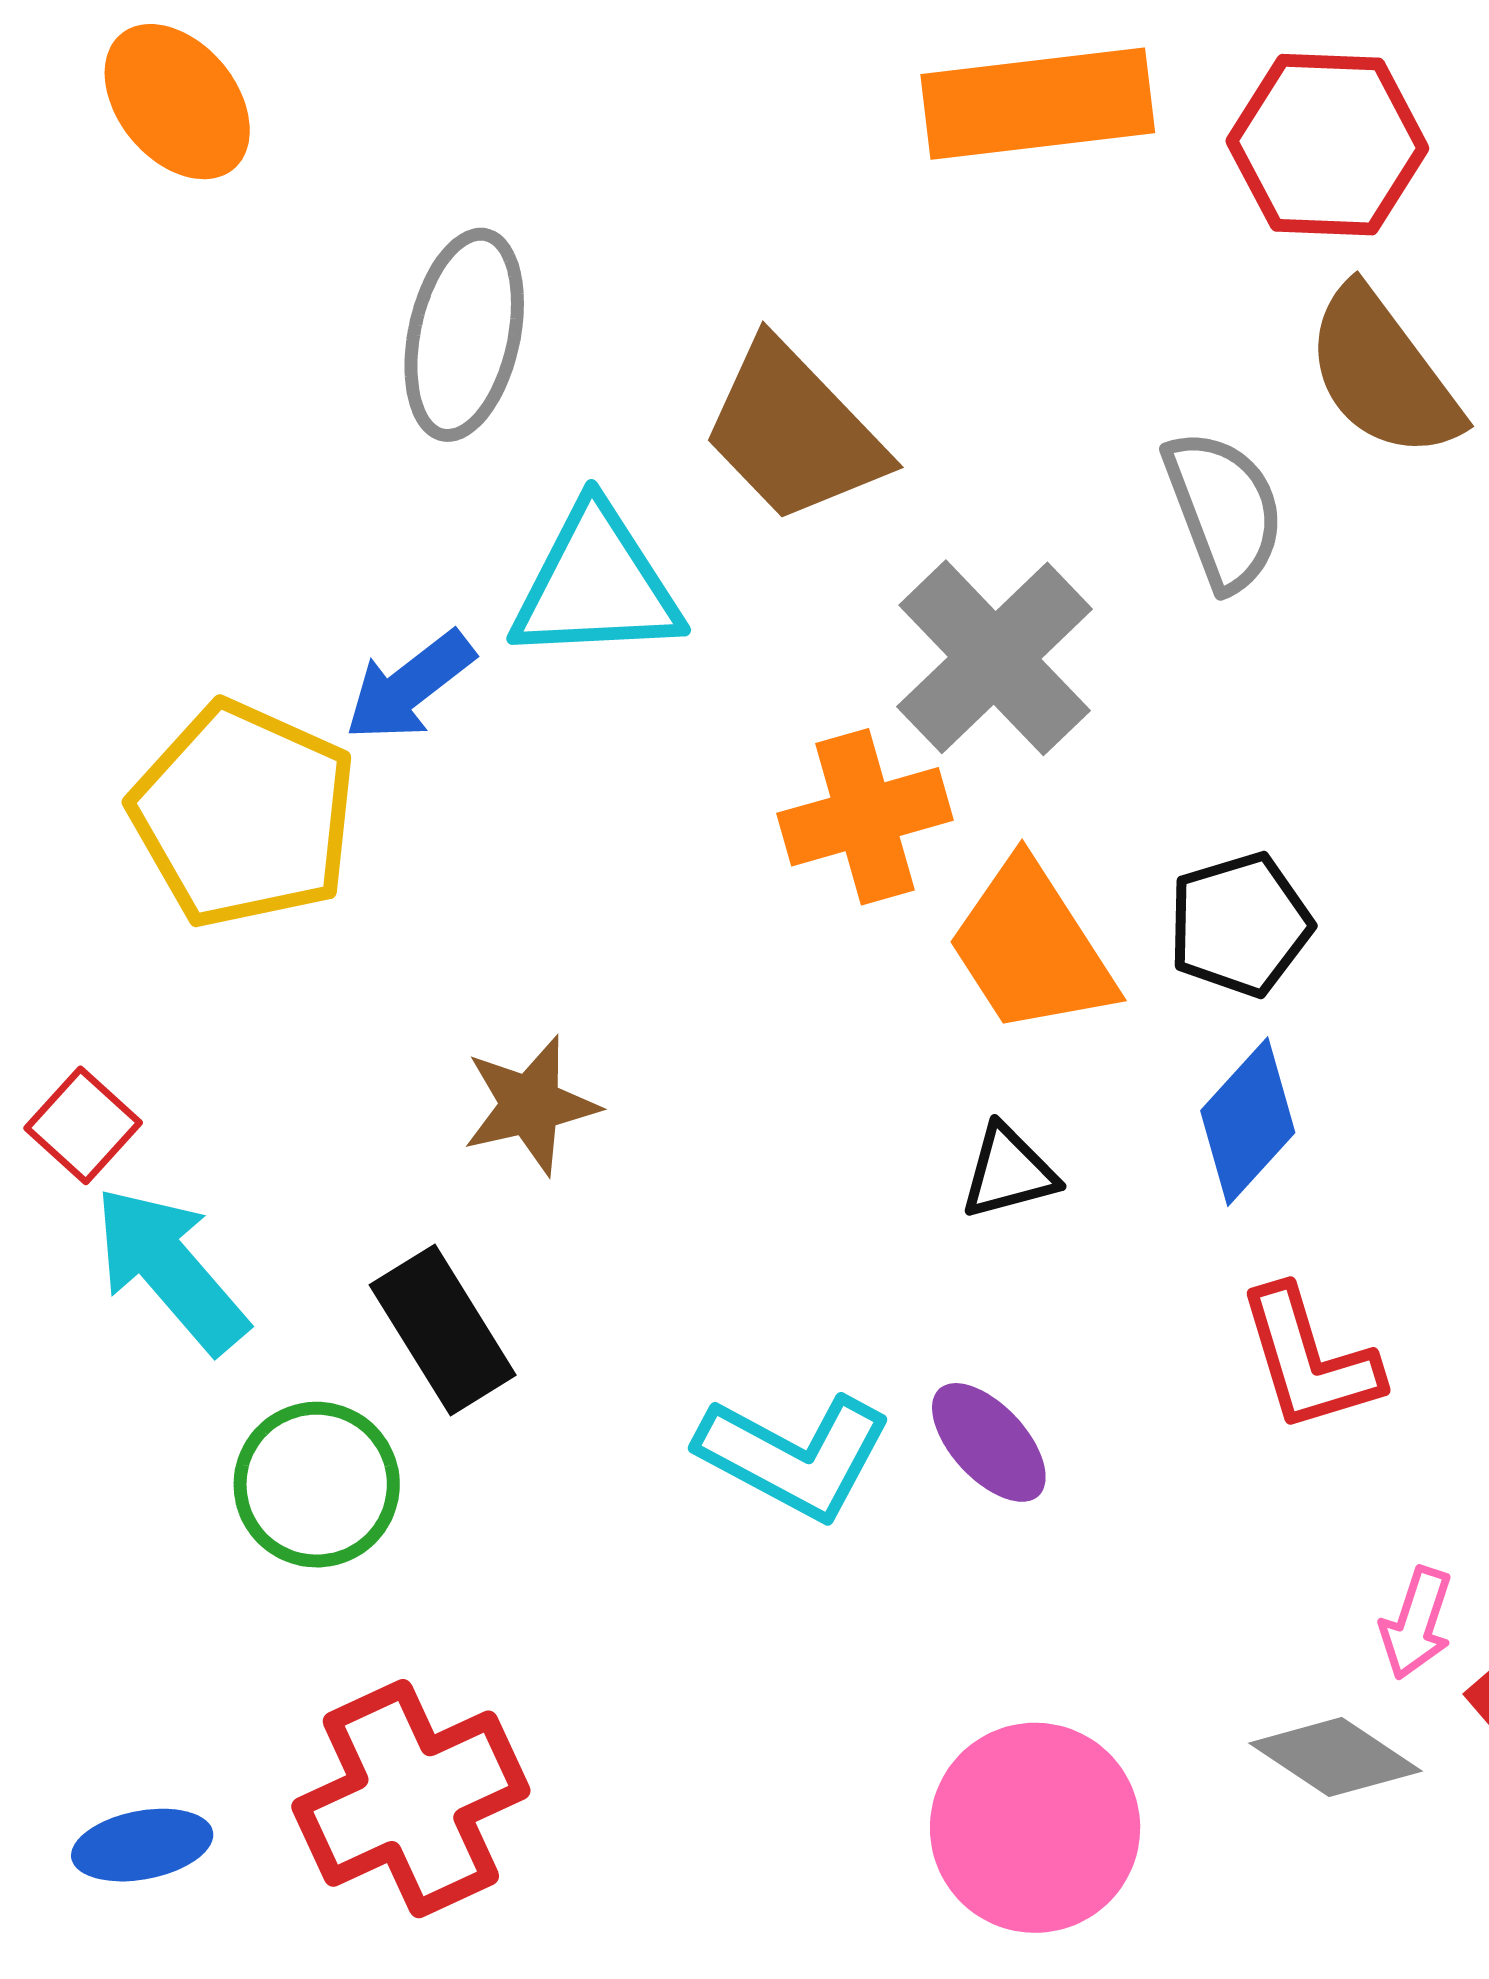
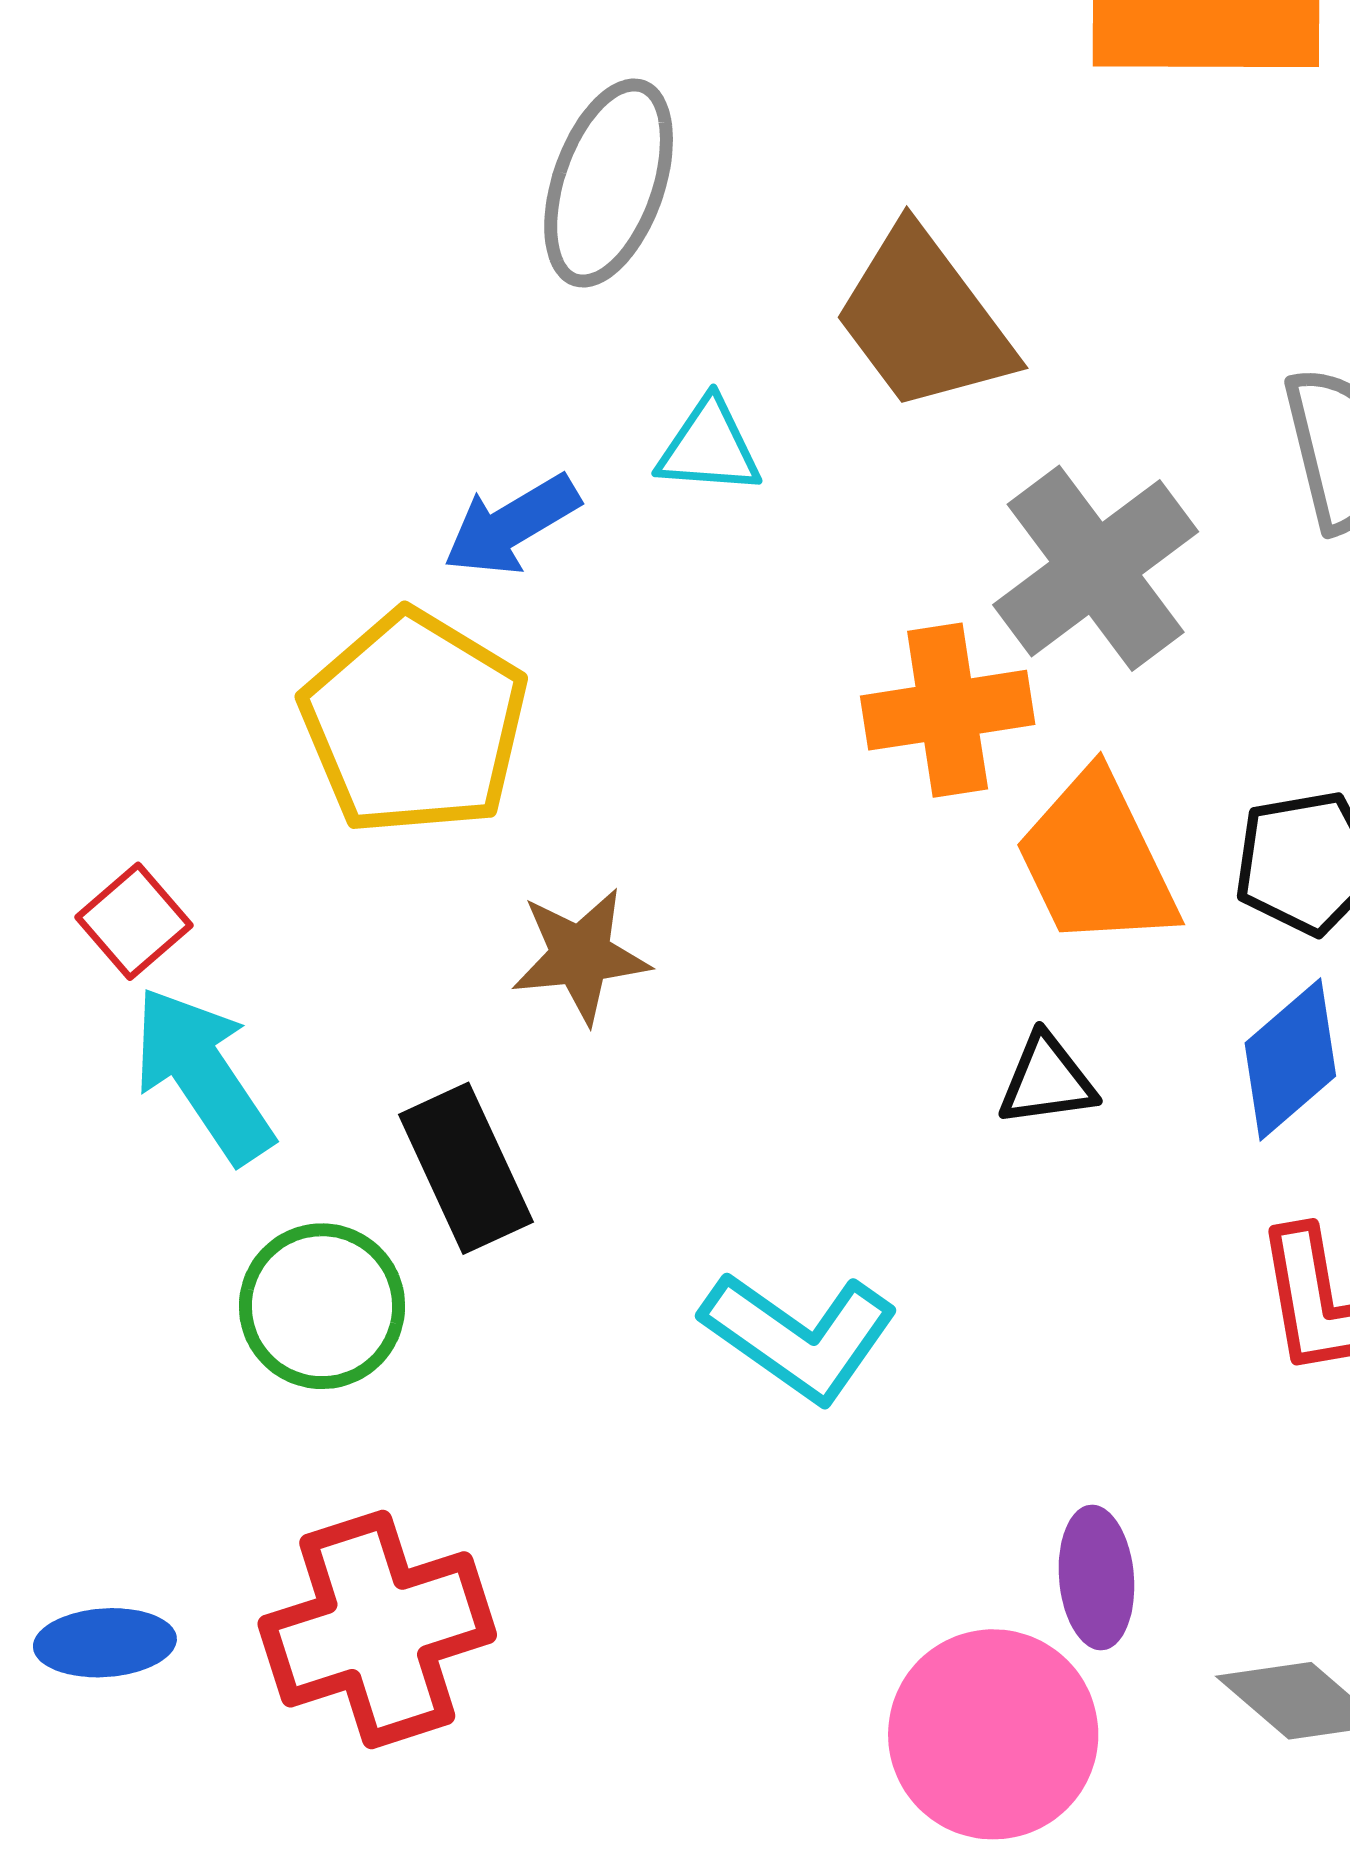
cyan triangle: (596, 585) -> (709, 447), size x0.6
yellow pentagon: (244, 815) -> (414, 723), moved
purple ellipse: (989, 1442) -> (1096, 1577), moved, turned 31

